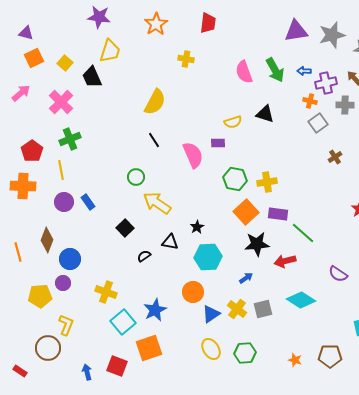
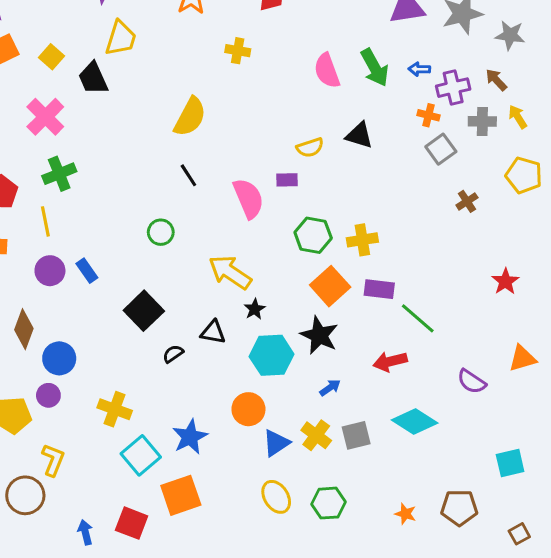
yellow arrow: (157, 203) -> (230, 272), moved
black square: (125, 228) -> (144, 311), size x1.4
black star: (257, 244) -> (319, 335), moved, turned 30

